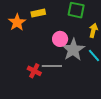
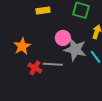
orange star: (17, 22) -> (22, 46), moved
gray star: (73, 50) -> (75, 50), turned -30

